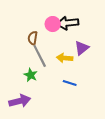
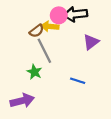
brown semicircle: (33, 38) -> (37, 31), turned -136
yellow arrow: (65, 58) -> (50, 26), moved

